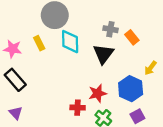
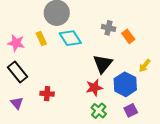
cyan diamond: (70, 42) -> (70, 38), turned -35
black triangle: (103, 54) -> (103, 64), moved
red cross: (78, 108) -> (47, 94), moved

